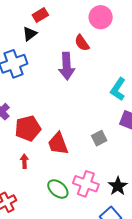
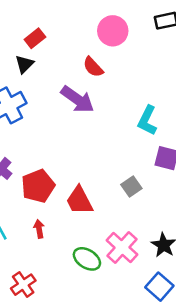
purple arrow: (67, 66) -> (77, 99), turned -44
pink cross: (86, 184) -> (122, 247), turned 30

